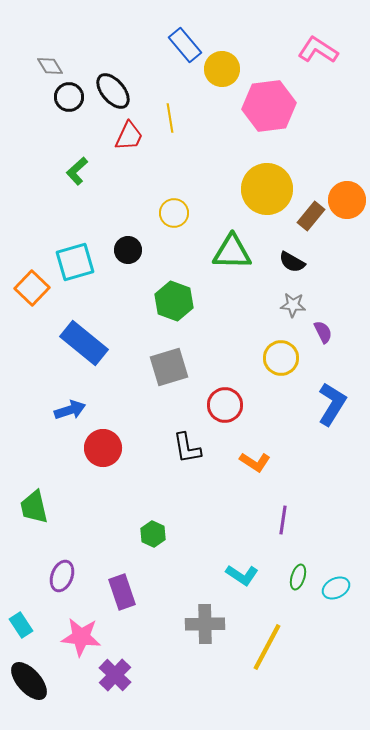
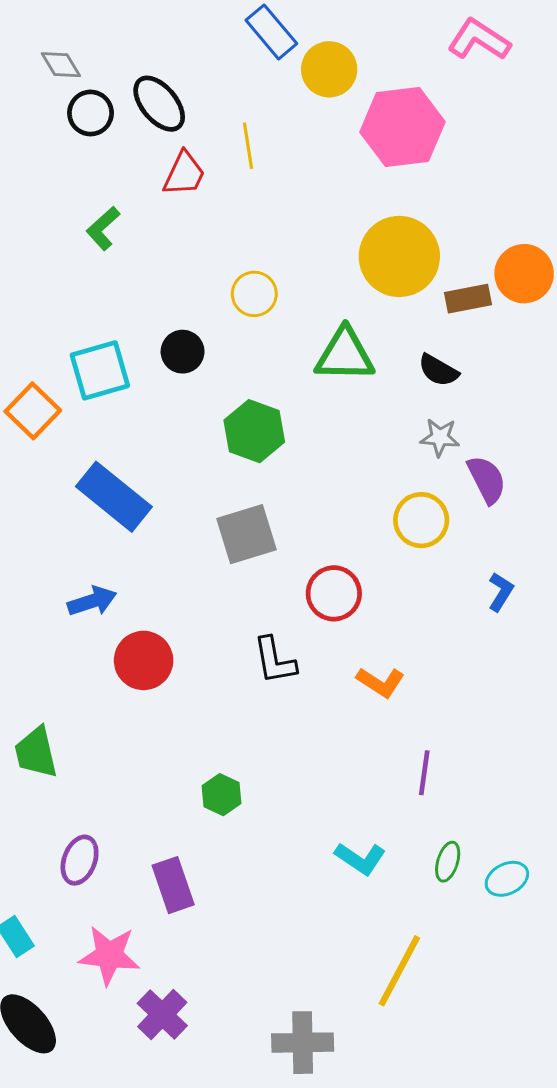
brown rectangle: (311, 216) -> (468, 299), turned 40
purple semicircle: (323, 332) -> (487, 480), size x1.4
blue L-shape: (332, 404) -> (501, 592), size x0.6
gray cross: (205, 624) -> (303, 1043), moved

